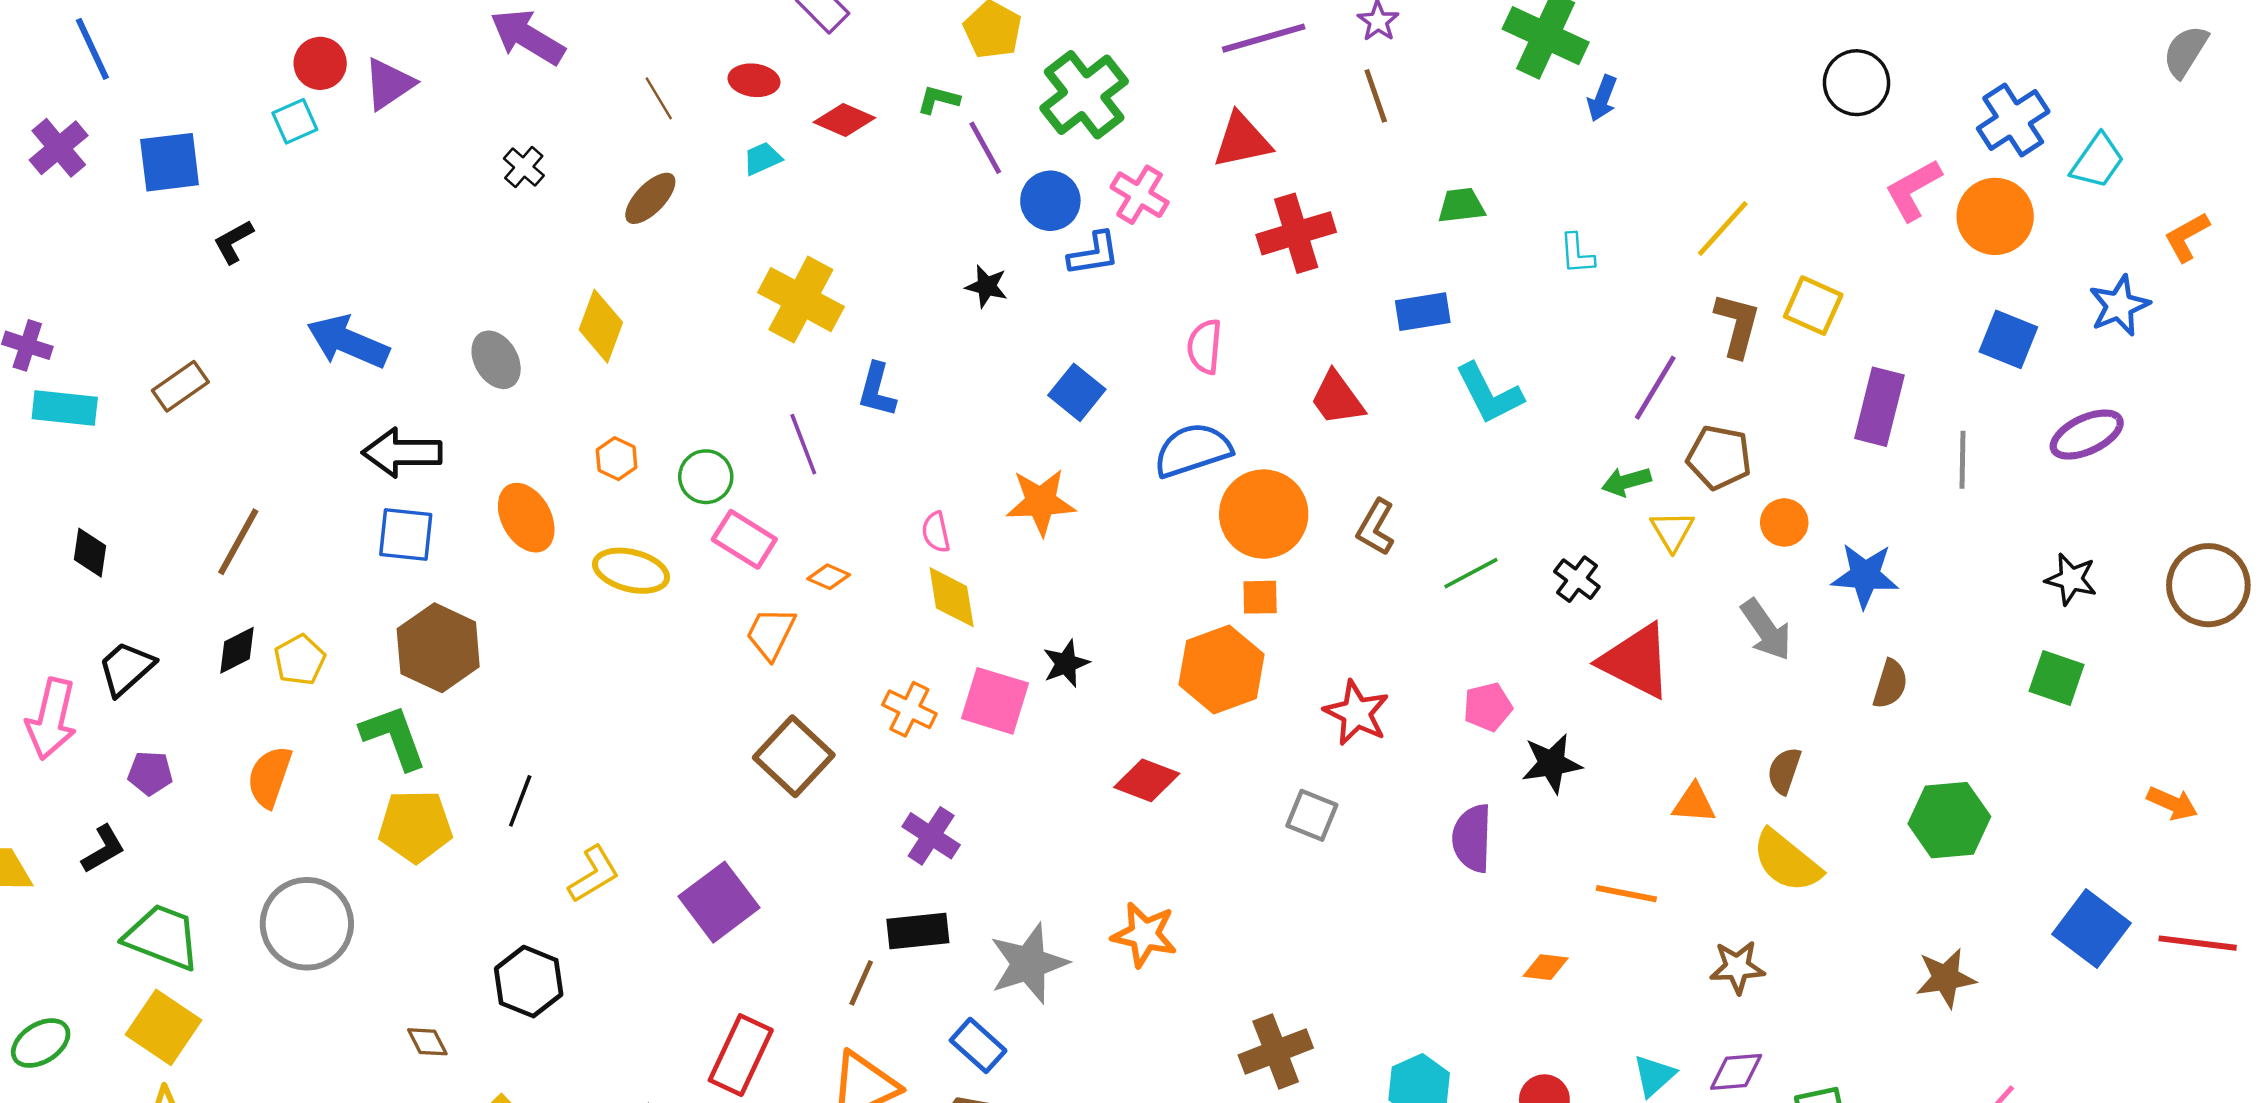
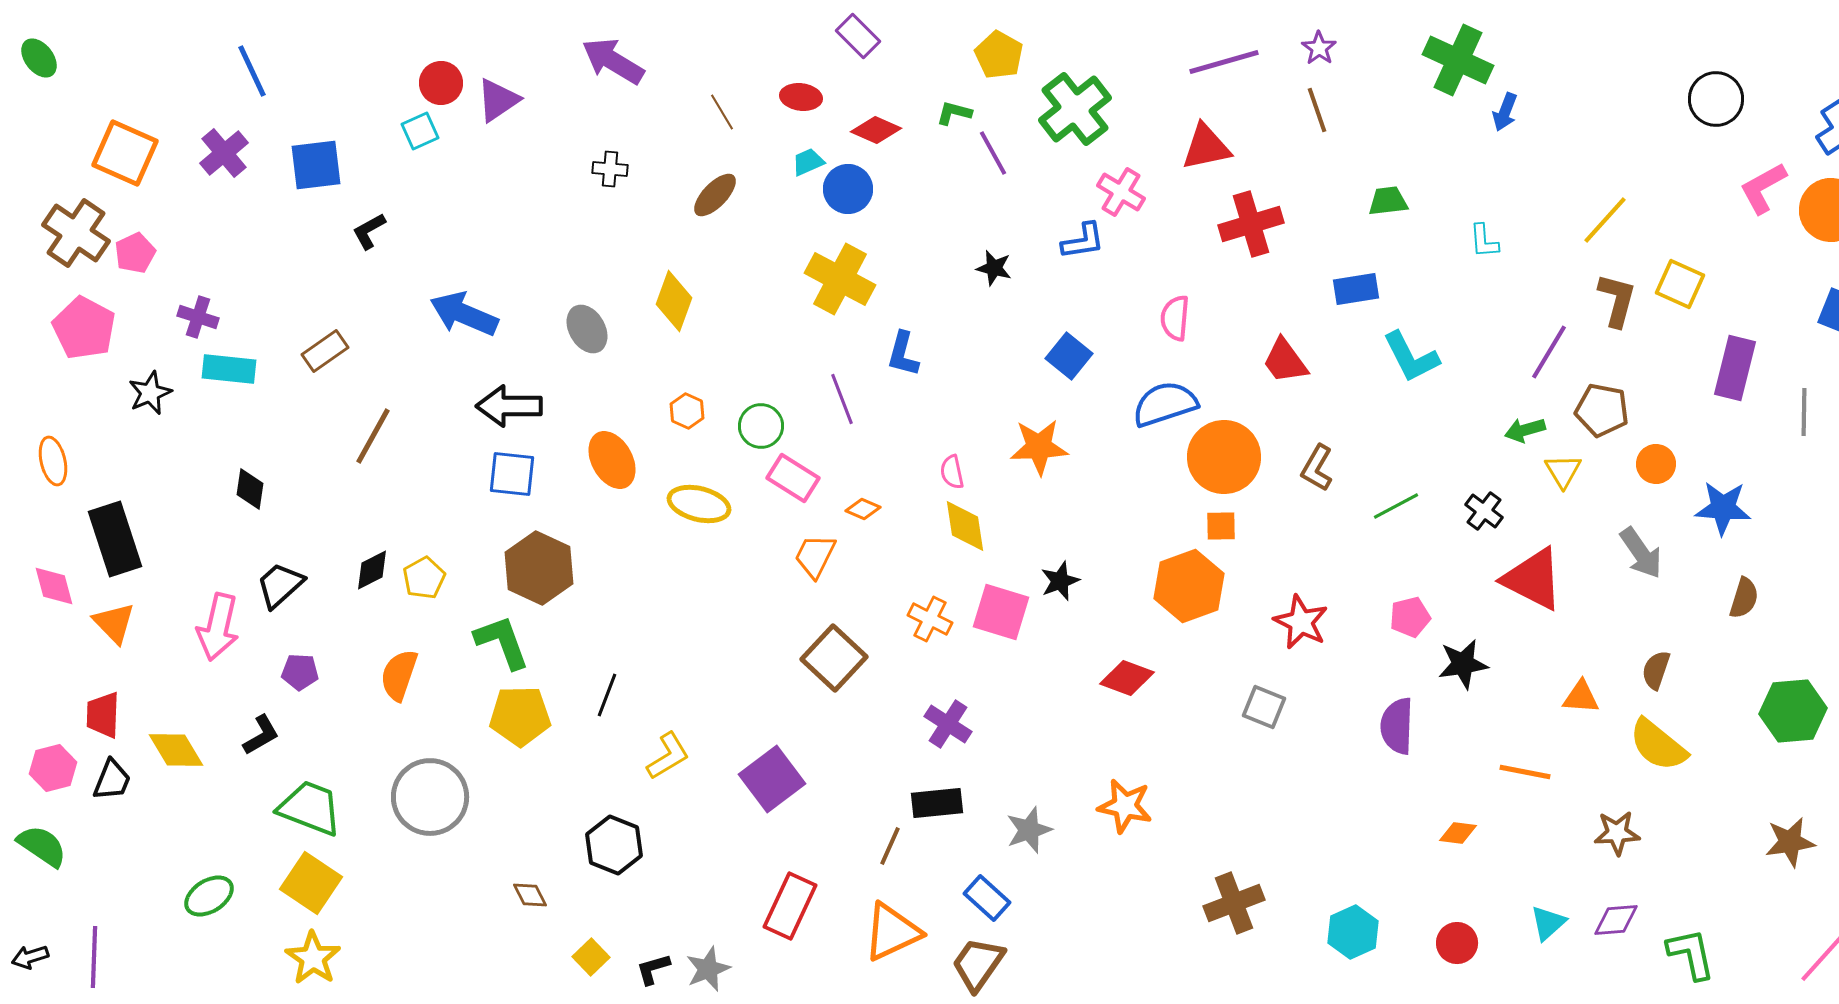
black cross: (524, 167) -> (610, 169), turned -36
blue circle: (1050, 201) -> (848, 189), moved
brown line: (238, 542) -> (373, 436), moved
gray star: (1029, 964) -> (1029, 830), size x0.7

